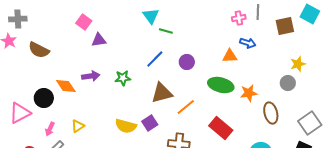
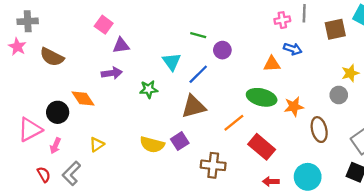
cyan triangle: (151, 16) -> (172, 62), moved
blue line: (155, 59) -> (198, 74), moved
purple circle: (187, 62) -> (222, 50), moved
purple arrow: (91, 76) -> (112, 73), moved
orange line: (186, 107) -> (234, 123), moved
pink arrow: (50, 129) -> (55, 146), moved

